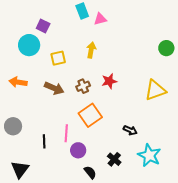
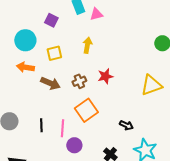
purple square: (43, 26) -> (51, 20), moved
orange arrow: (18, 82) -> (25, 67), moved
black line: (44, 141) -> (41, 125), moved

